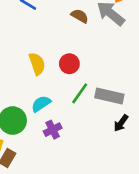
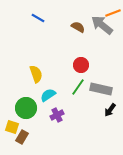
yellow semicircle: (37, 64) -> (36, 74), moved
red circle: (69, 64) -> (81, 65), moved

